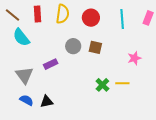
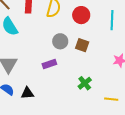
purple rectangle: (51, 64) -> (49, 64), moved
yellow line: (122, 83) -> (111, 99), moved

